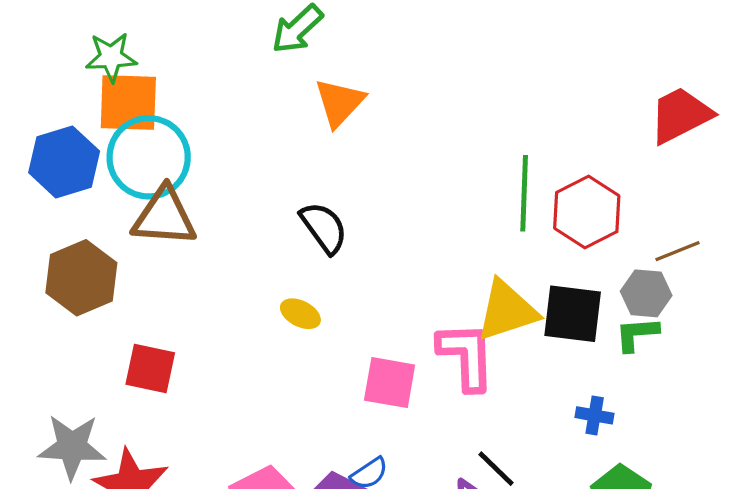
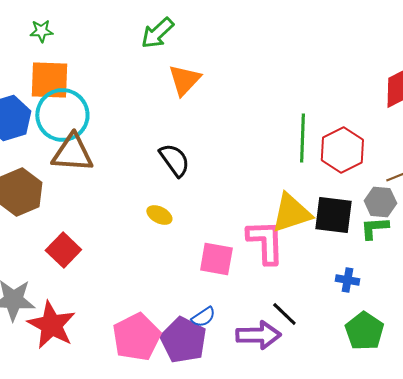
green star: (111, 57) -> (41, 31), moved, size x0.7
red square: (150, 368) -> (63, 250), turned 32

